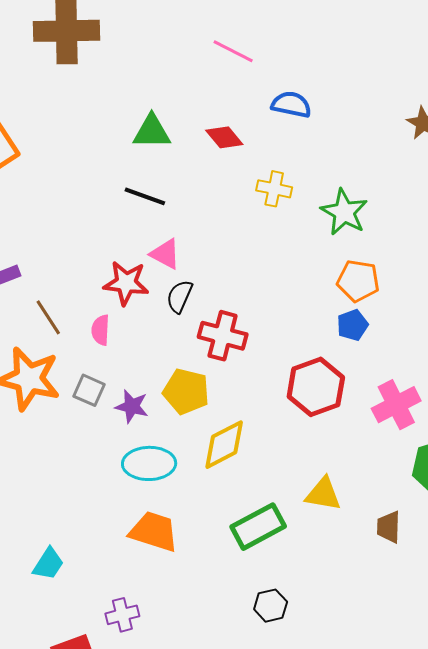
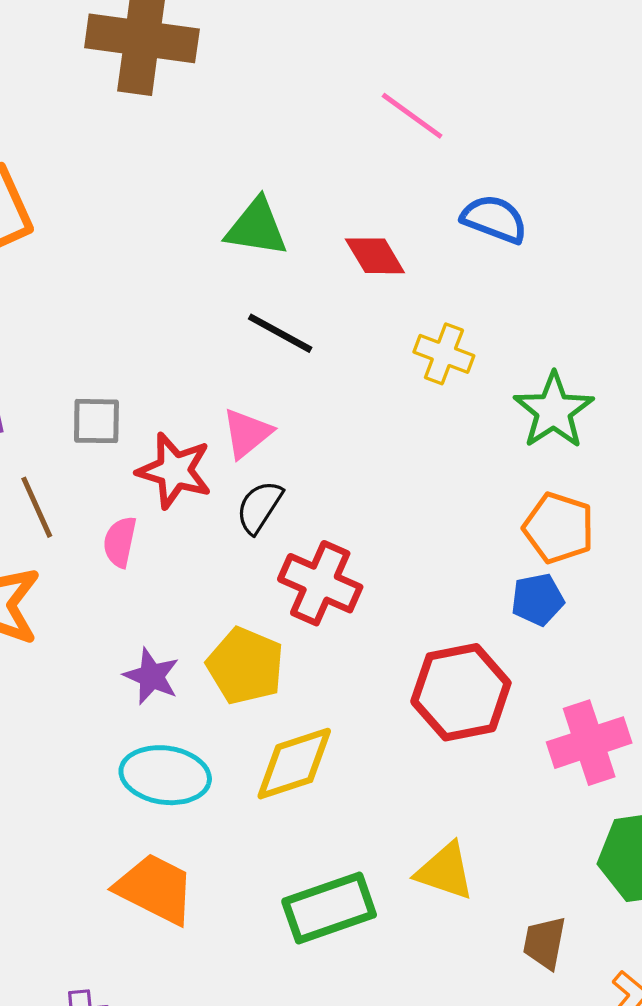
black line: (145, 196) -> (280, 333), moved
pink triangle: (165, 254) -> (247, 433), turned 44
gray square: (89, 390) -> (96, 421), moved, turned -32

